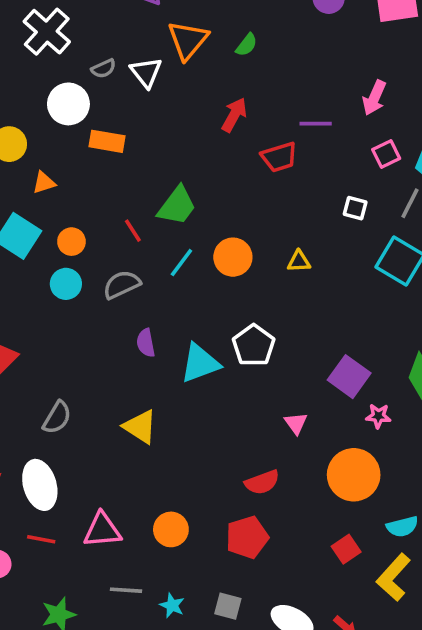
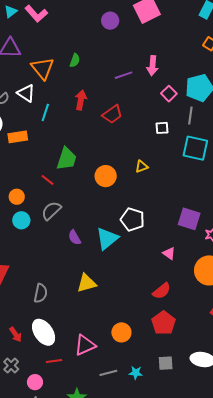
purple line: (316, 124) -> (124, 75), moved
cyan line: (181, 263) -> (45, 112), moved
yellow triangle: (140, 427) -> (87, 283), turned -30

